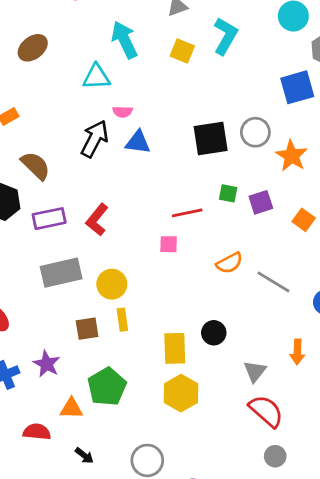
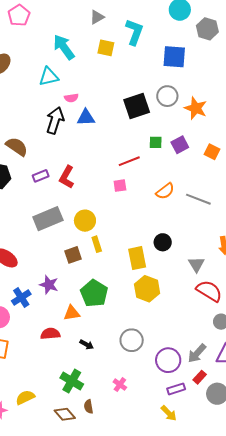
blue square: (297, 87) -> (174, 57), moved, turned 30
purple rectangle: (49, 219) -> (41, 176), moved, size x0.7

